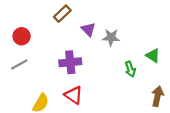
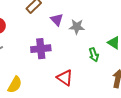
red triangle: (74, 95) -> (65, 78), moved

